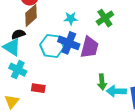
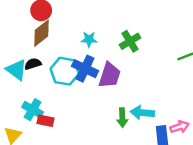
black semicircle: (18, 34) -> (33, 64), moved
cyan cross: (18, 70) -> (33, 110), moved
cyan arrow: (116, 91) -> (142, 113), moved

